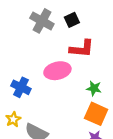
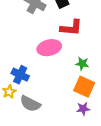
blue cross: (21, 87) -> (20, 75), moved

